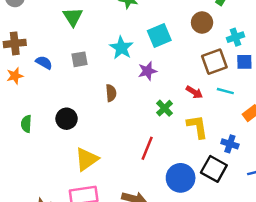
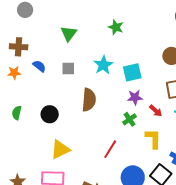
cyan square: (159, 36) -> (132, 72), moved
purple star: (147, 71) -> (135, 97), moved
brown semicircle: (111, 93) -> (89, 100), size x1.6

